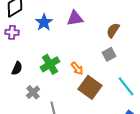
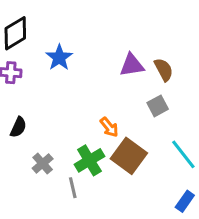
purple triangle: (75, 18) -> (132, 65), moved
brown semicircle: (113, 30) -> (164, 70), turned 119
green cross: (50, 64) -> (89, 160), moved

